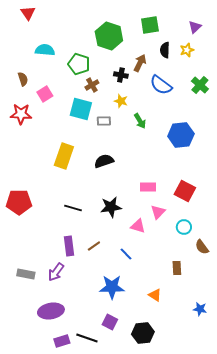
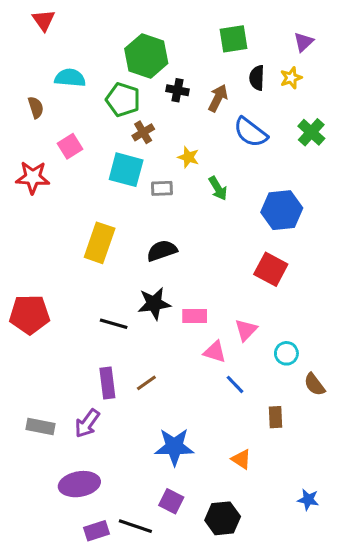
green hexagon: (109, 36) -> (146, 56), moved
black cross: (121, 75) -> (177, 90), moved
brown semicircle: (23, 79) -> (36, 107), moved
pink rectangle: (148, 187) -> (195, 316), moved
red square: (185, 191) -> (271, 269), moved
black star: (111, 207) -> (154, 304), moved
blue line: (126, 254) -> (235, 384), moved
blue star: (200, 309) -> (308, 500), moved

